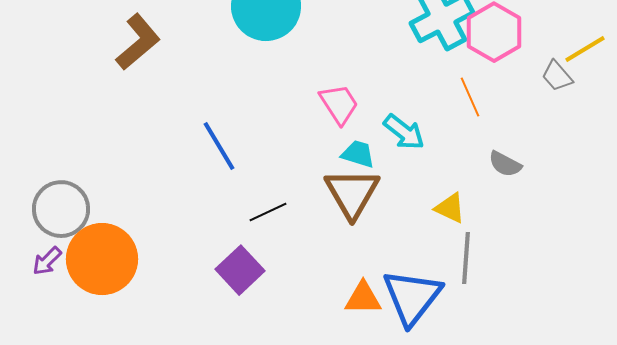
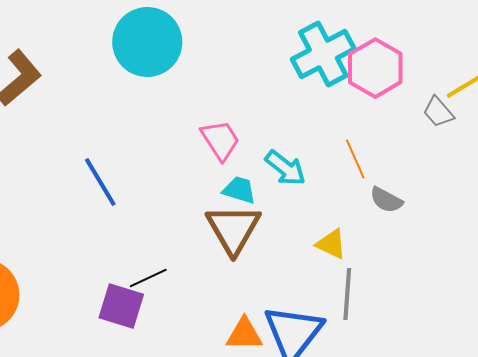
orange line: (470, 97) -> (355, 159), moved
black line: (268, 212) -> (148, 278), moved
purple square: (240, 270) -> (121, 306), turned -30

